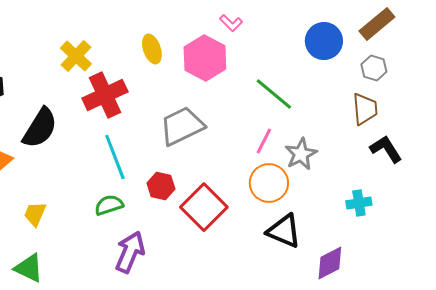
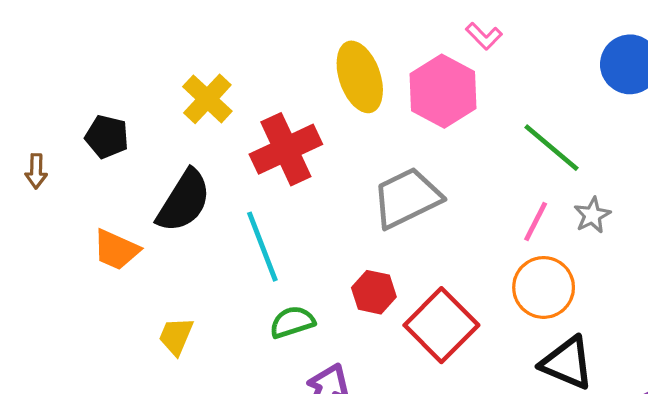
yellow ellipse: (152, 49) -> (360, 77), size x1.5
yellow cross: (76, 56) -> (207, 99), moved
gray star: (301, 154) -> (592, 215), moved, size x0.7
cyan line: (115, 157) -> (262, 247), moved

